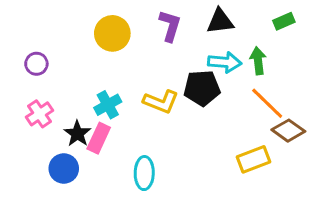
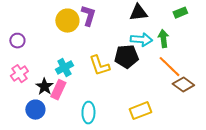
purple L-shape: (170, 26) -> (88, 16), moved
yellow L-shape: (161, 102) -> (99, 66), turned 50
yellow rectangle: (254, 159) -> (140, 111), moved

